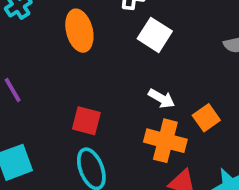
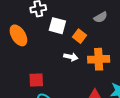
orange square: (206, 118) -> (79, 36), moved
orange cross: (165, 141) -> (99, 59), moved

